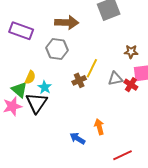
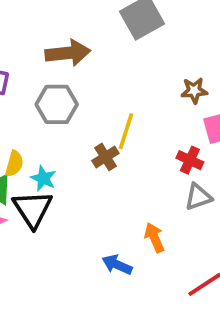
gray triangle: (115, 79) -> (198, 197), moved
red cross: (131, 85) -> (190, 160), moved

